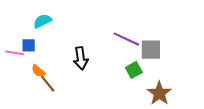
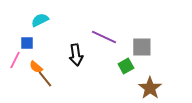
purple line: (126, 39) -> (104, 37), moved
pink line: (15, 53) -> (15, 60), moved, turned -72

